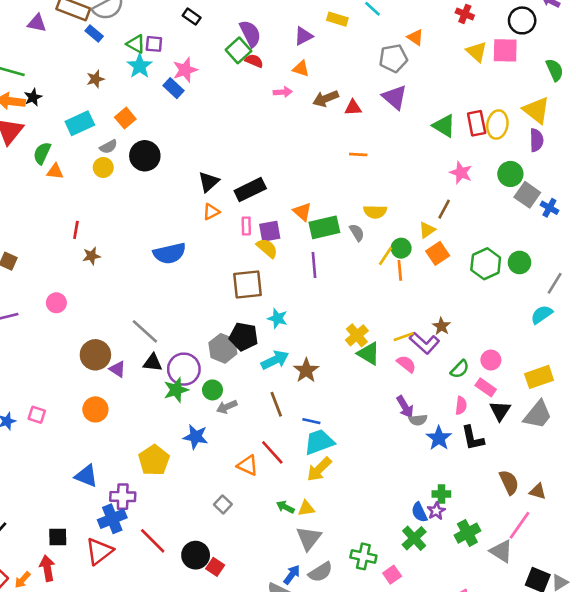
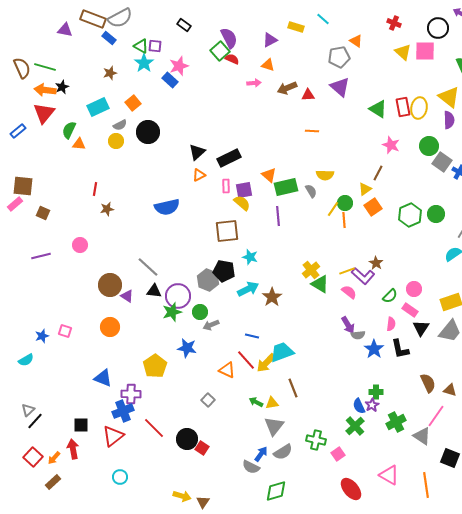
brown line: (276, 404) -> (293, 388), moved
blue line: (311, 421) -> (252, 336), moved
yellow arrow: (319, 469) -> (266, 363), moved

